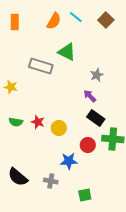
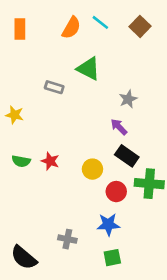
gray rectangle: (41, 66) -> (54, 87), size x0.6
yellow circle: (59, 128) -> (92, 169), moved
blue star: (69, 161) -> (108, 225), moved
black semicircle: (18, 177) -> (24, 258), moved

